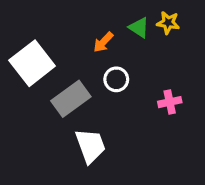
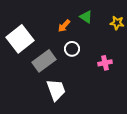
yellow star: (168, 23) -> (117, 23), moved

